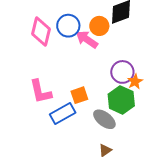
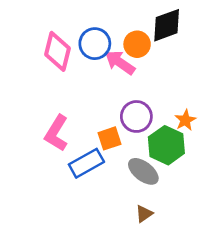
purple circle: (122, 72) -> (136, 116), moved
pink L-shape: (41, 92) -> (56, 133), turned 44

